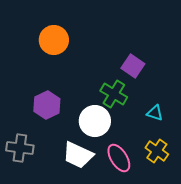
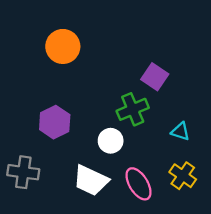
green cross: (114, 94) -> (133, 109), turned 36
white circle: (95, 121) -> (111, 141), size x0.7

